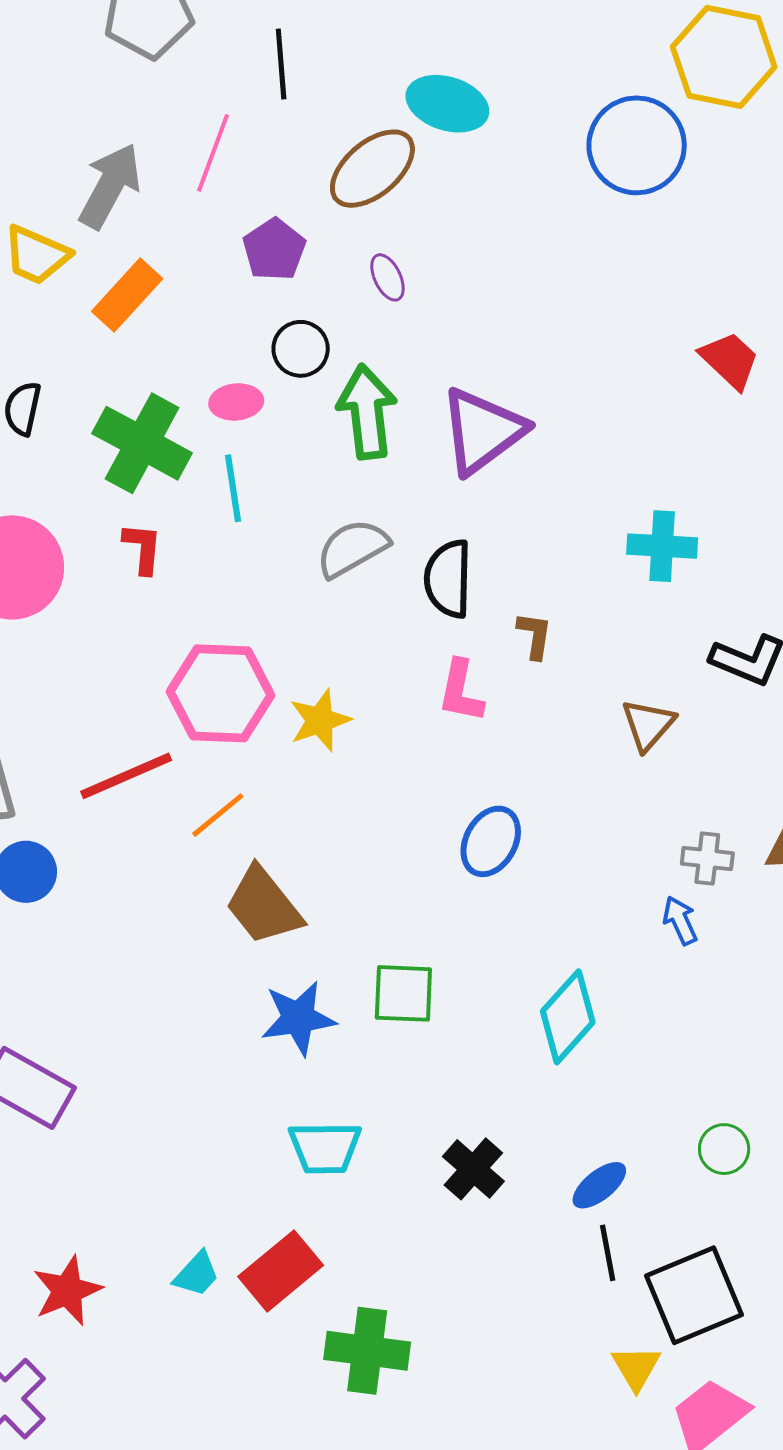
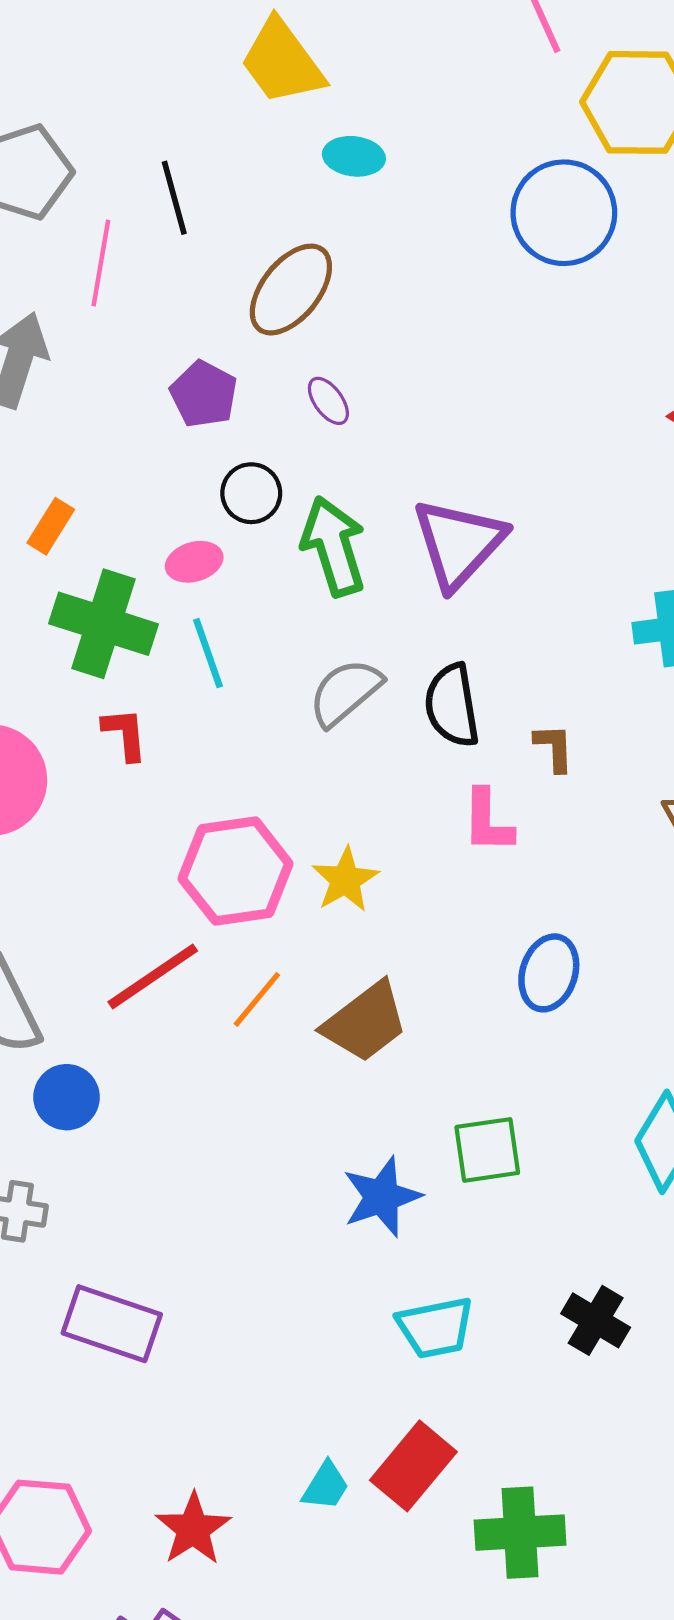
cyan ellipse: (447, 104) -> (354, 156), moved, size x0.7
pink line: (213, 153) -> (101, 263), moved
orange rectangle: (127, 295) -> (51, 526), moved, size x0.7
brown trapezoid: (264, 906) -> (365, 1022), moved, turned -78

